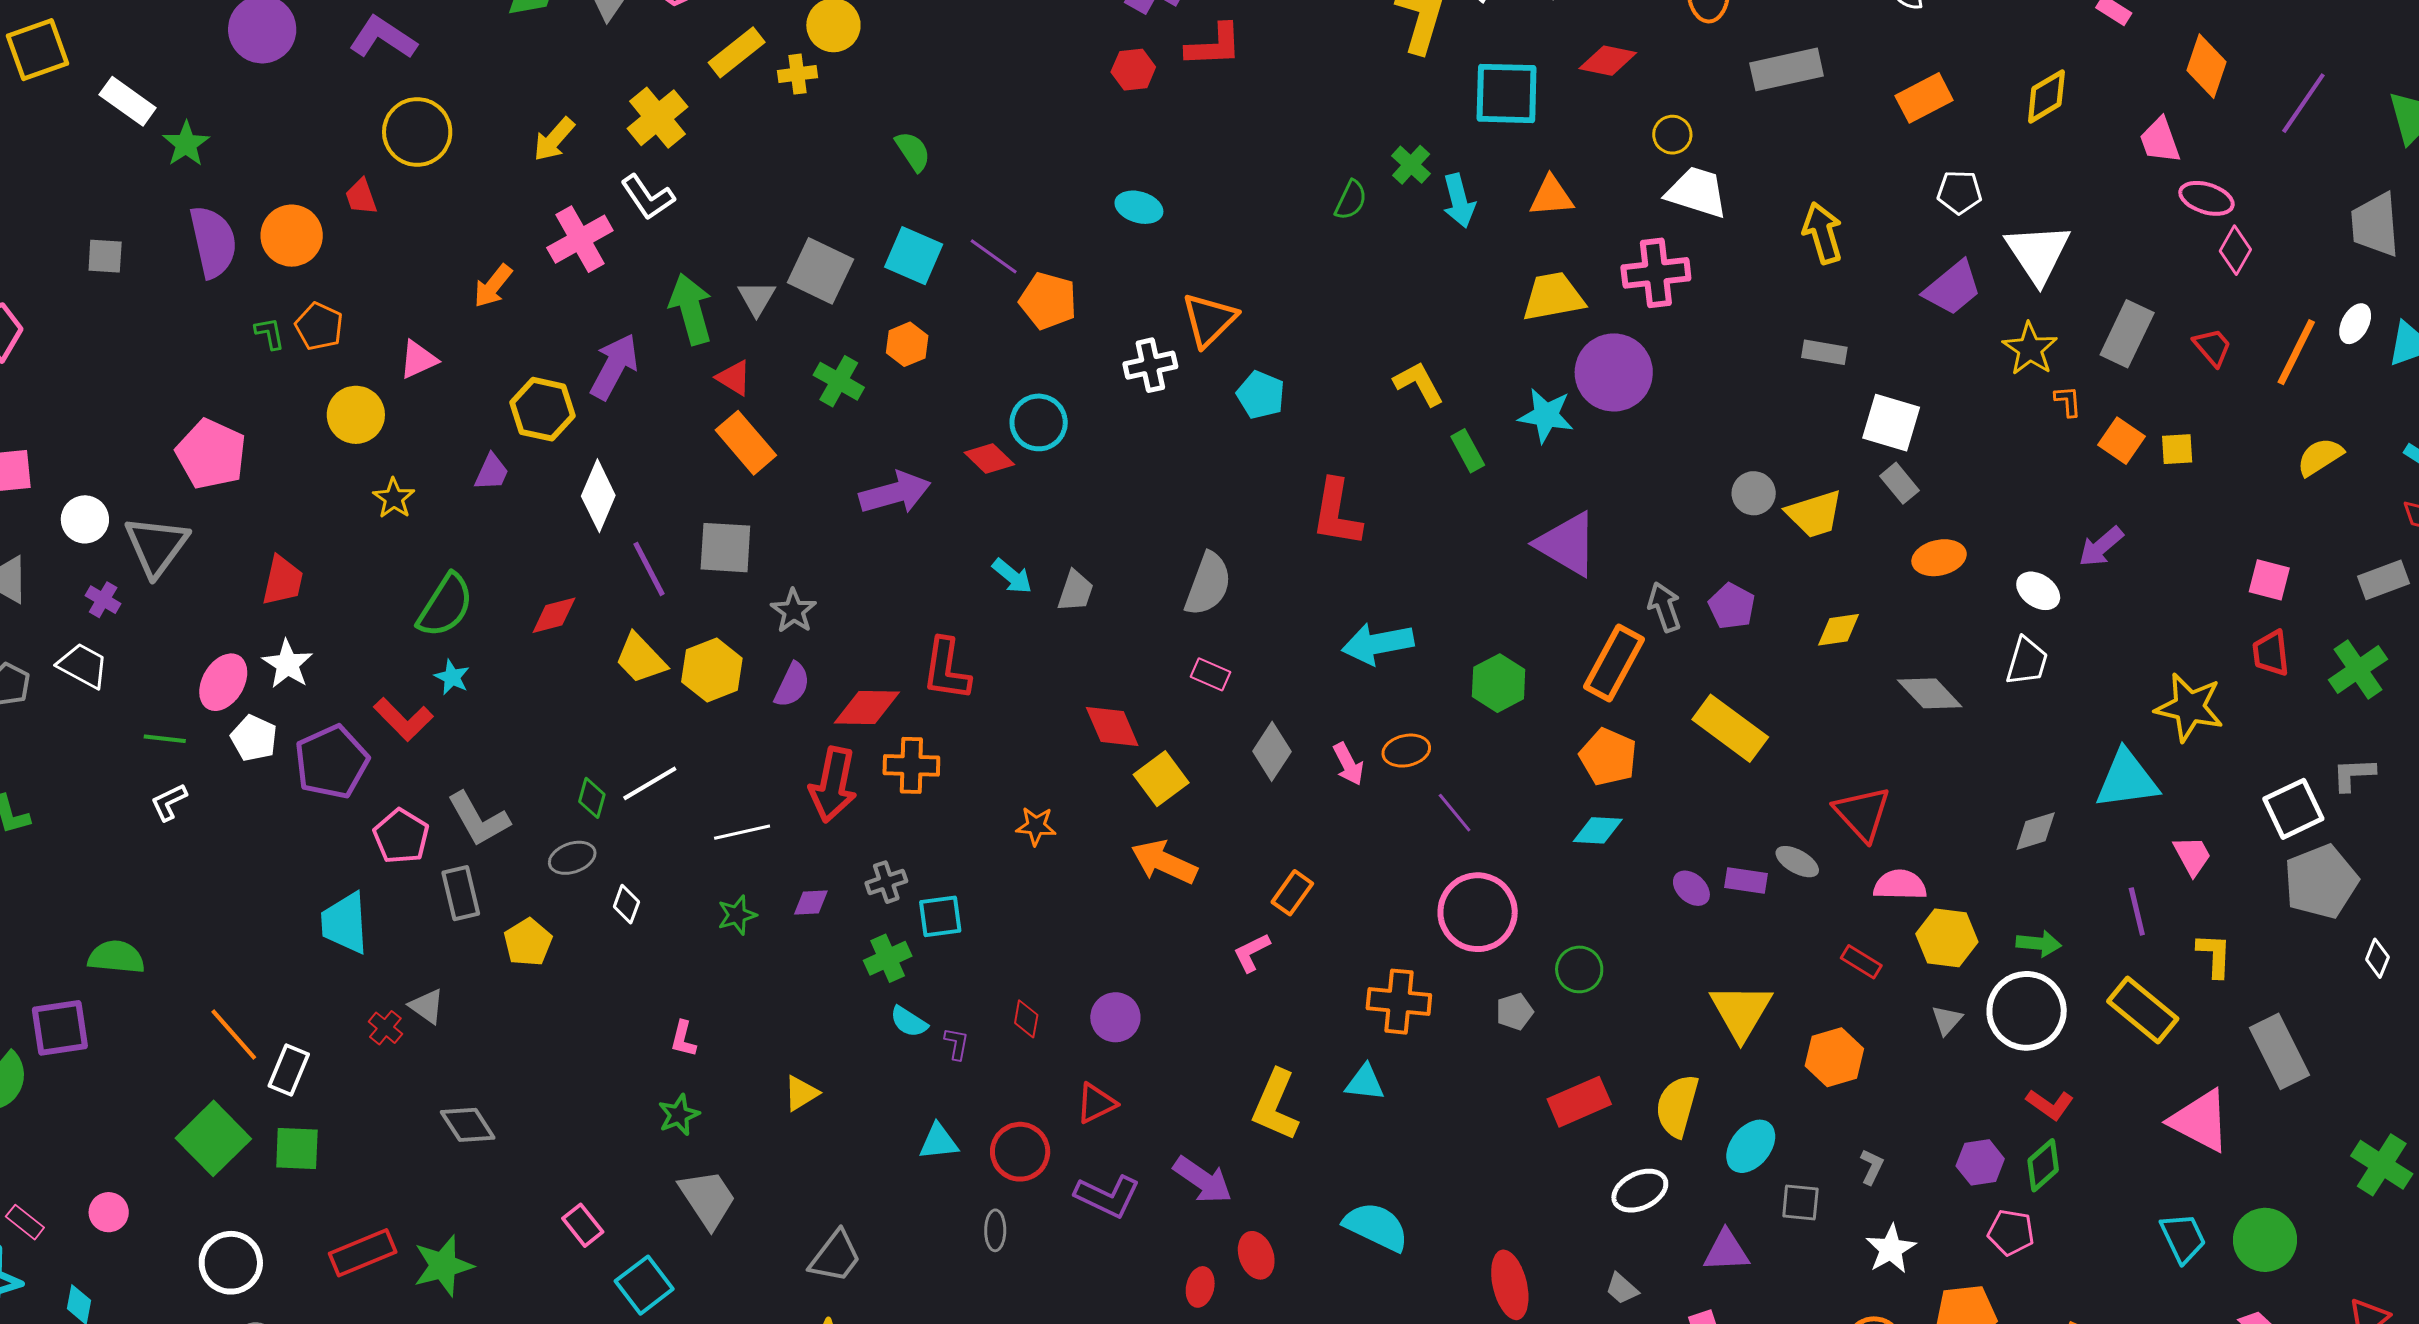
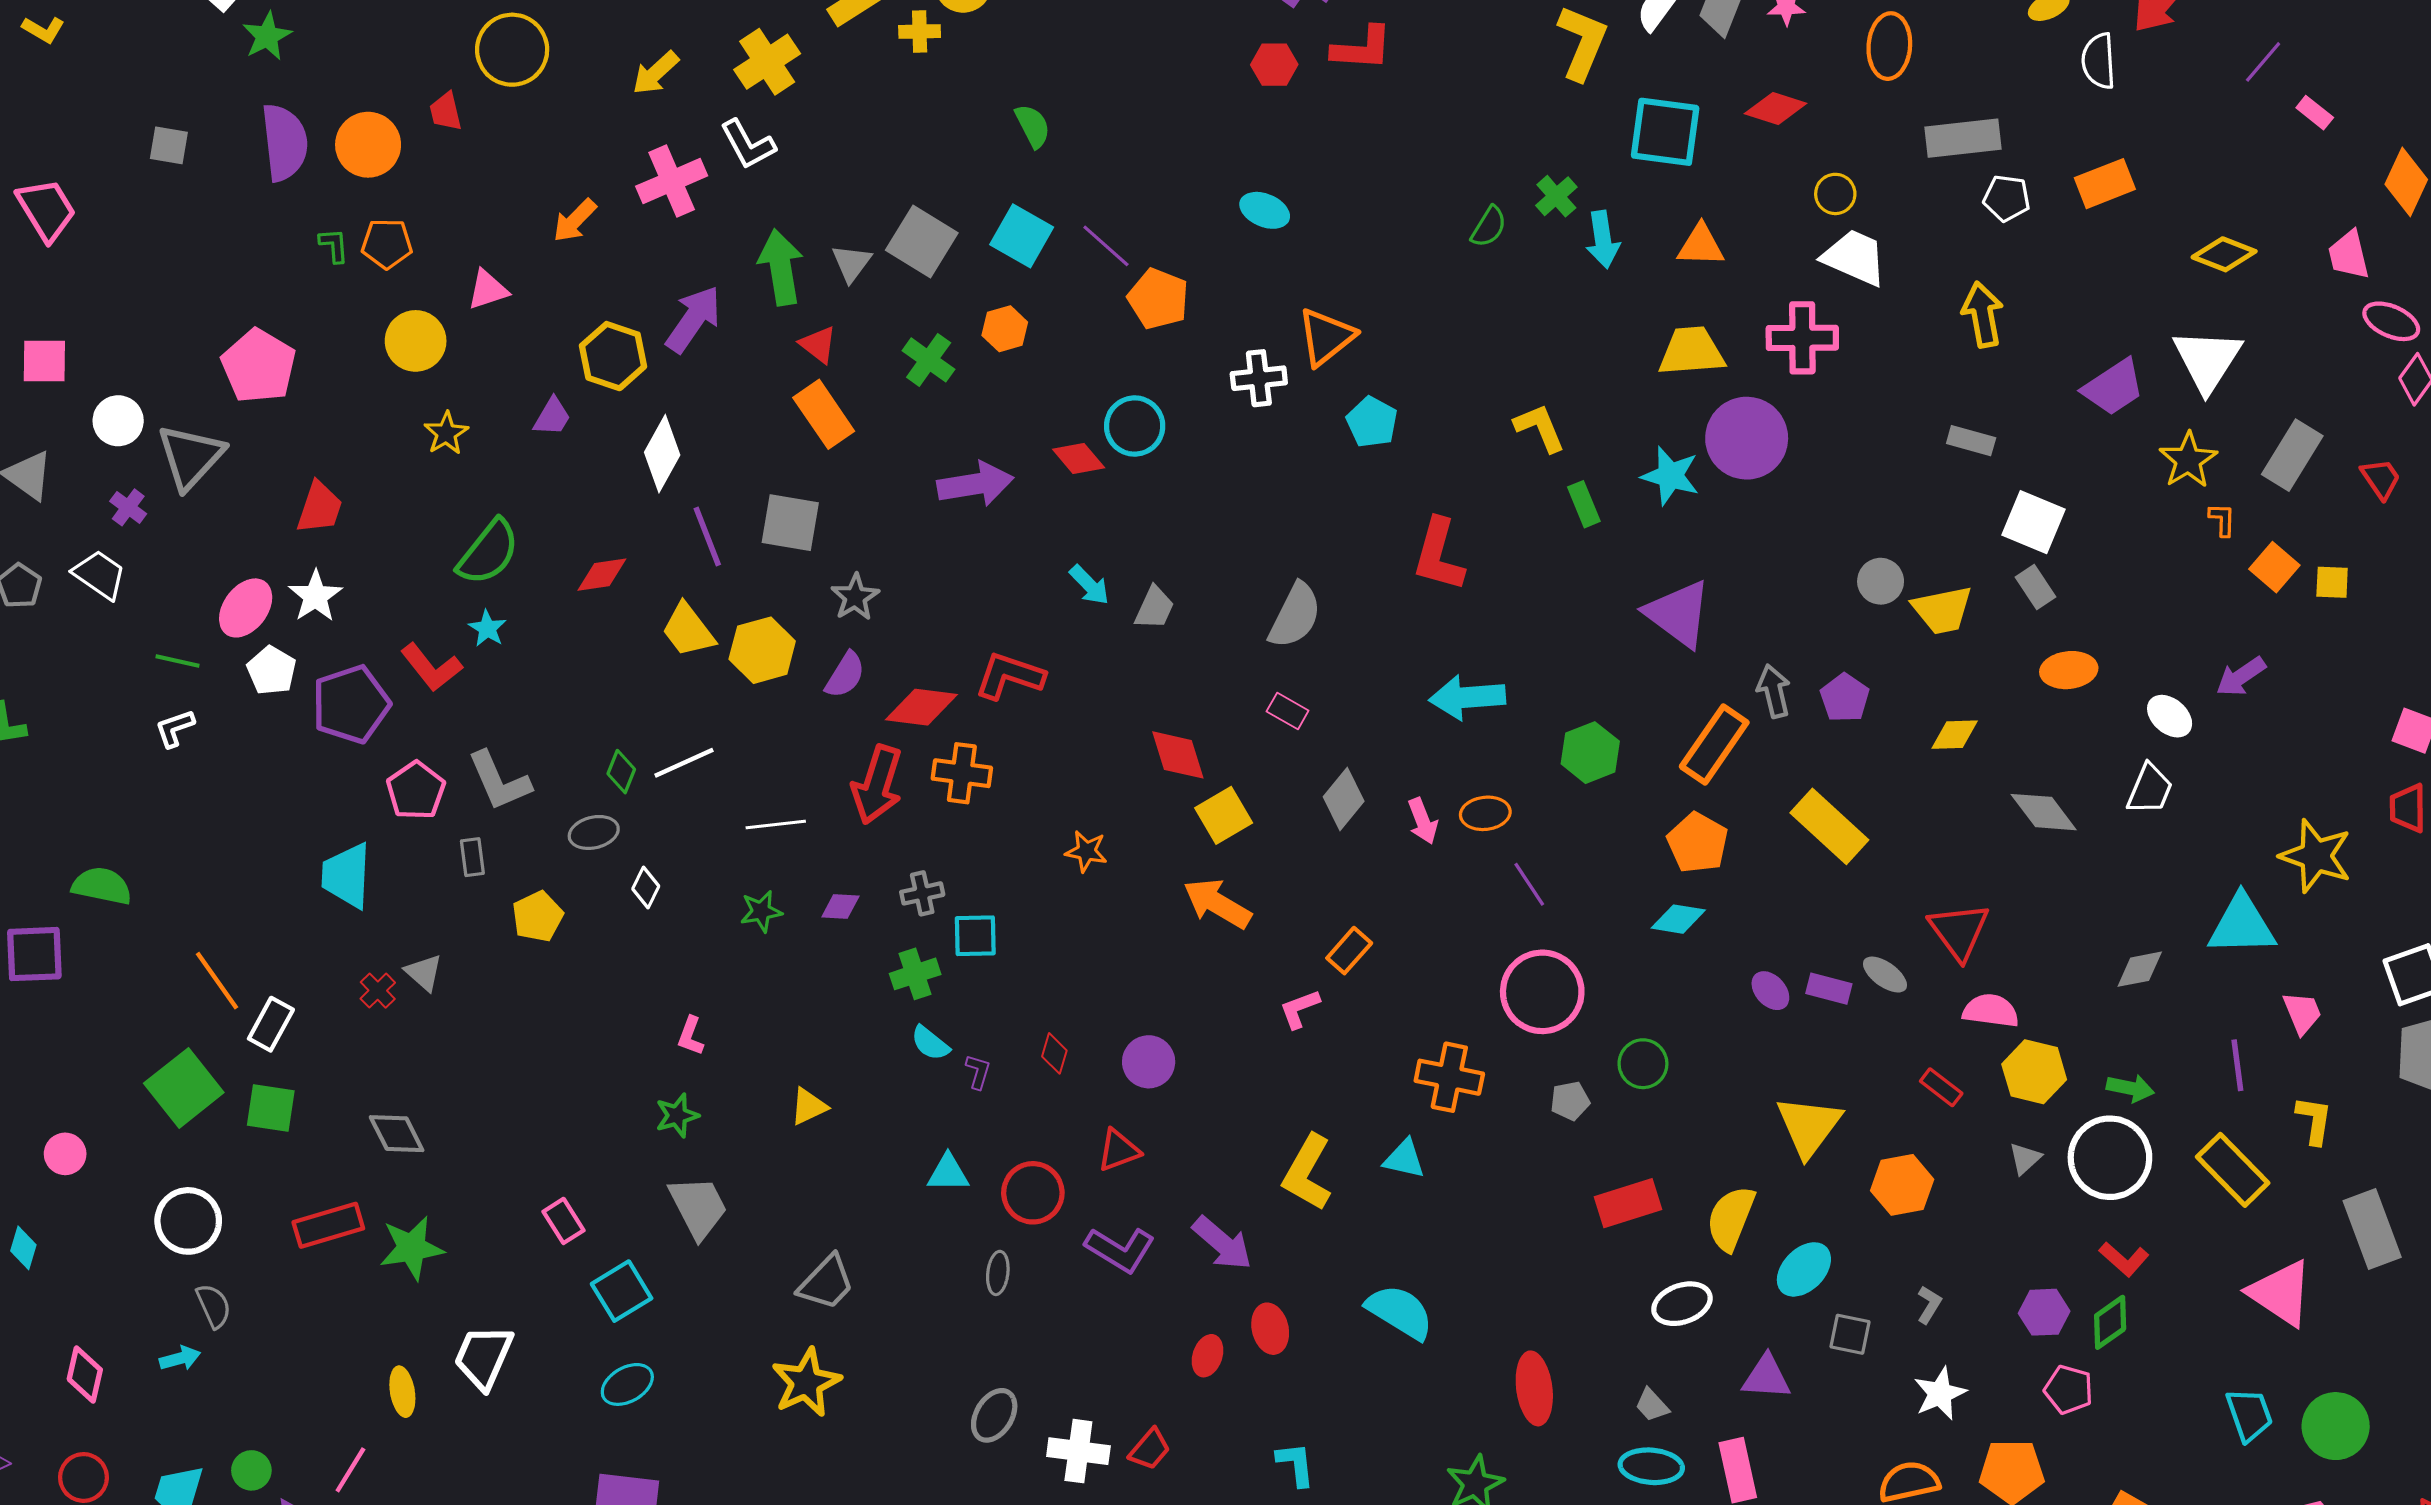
yellow diamond: (2046, 96) -> (2224, 254), moved, turned 46
white pentagon: (1959, 192) -> (2007, 198), moved
orange pentagon: (319, 326) -> (387, 244), turned -30
red L-shape: (946, 669) -> (1010, 676), turned 94
gray rectangle: (461, 893) -> (472, 857), size x0.7
gray diamond: (468, 1125) -> (397, 1134), moved

